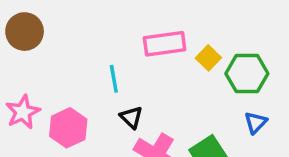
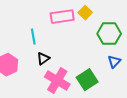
yellow square: (208, 58) -> (85, 13), moved
black triangle: (131, 117) -> (43, 59), turned 40

